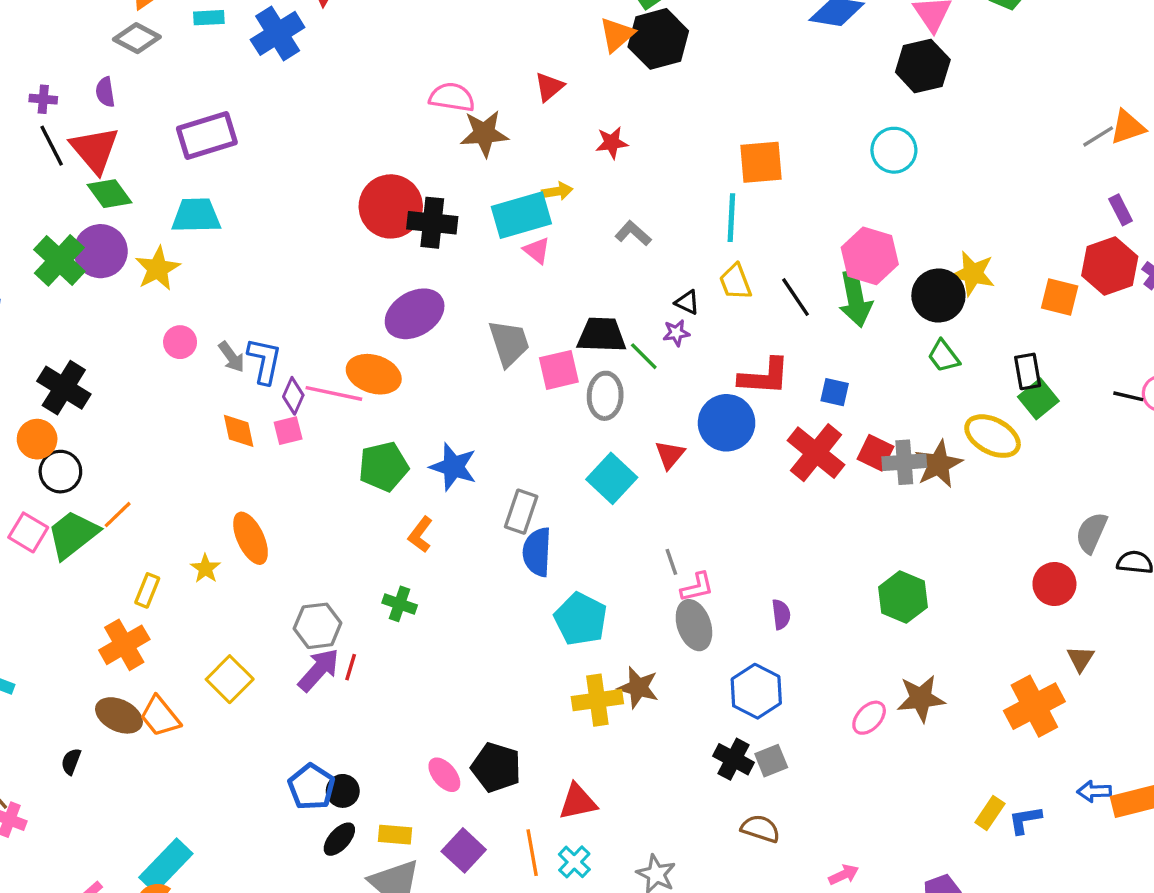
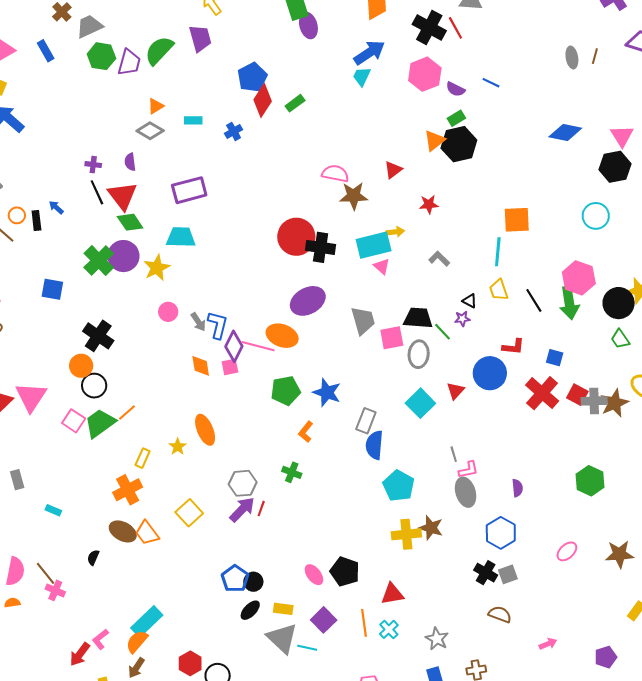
blue cross: (278, 33) -> (234, 131), size x0.6
red L-shape: (764, 377) -> (513, 347), size x0.7
purple diamond: (293, 396) -> (234, 346), size x1.4
brown star: (921, 698) -> (619, 554), moved

